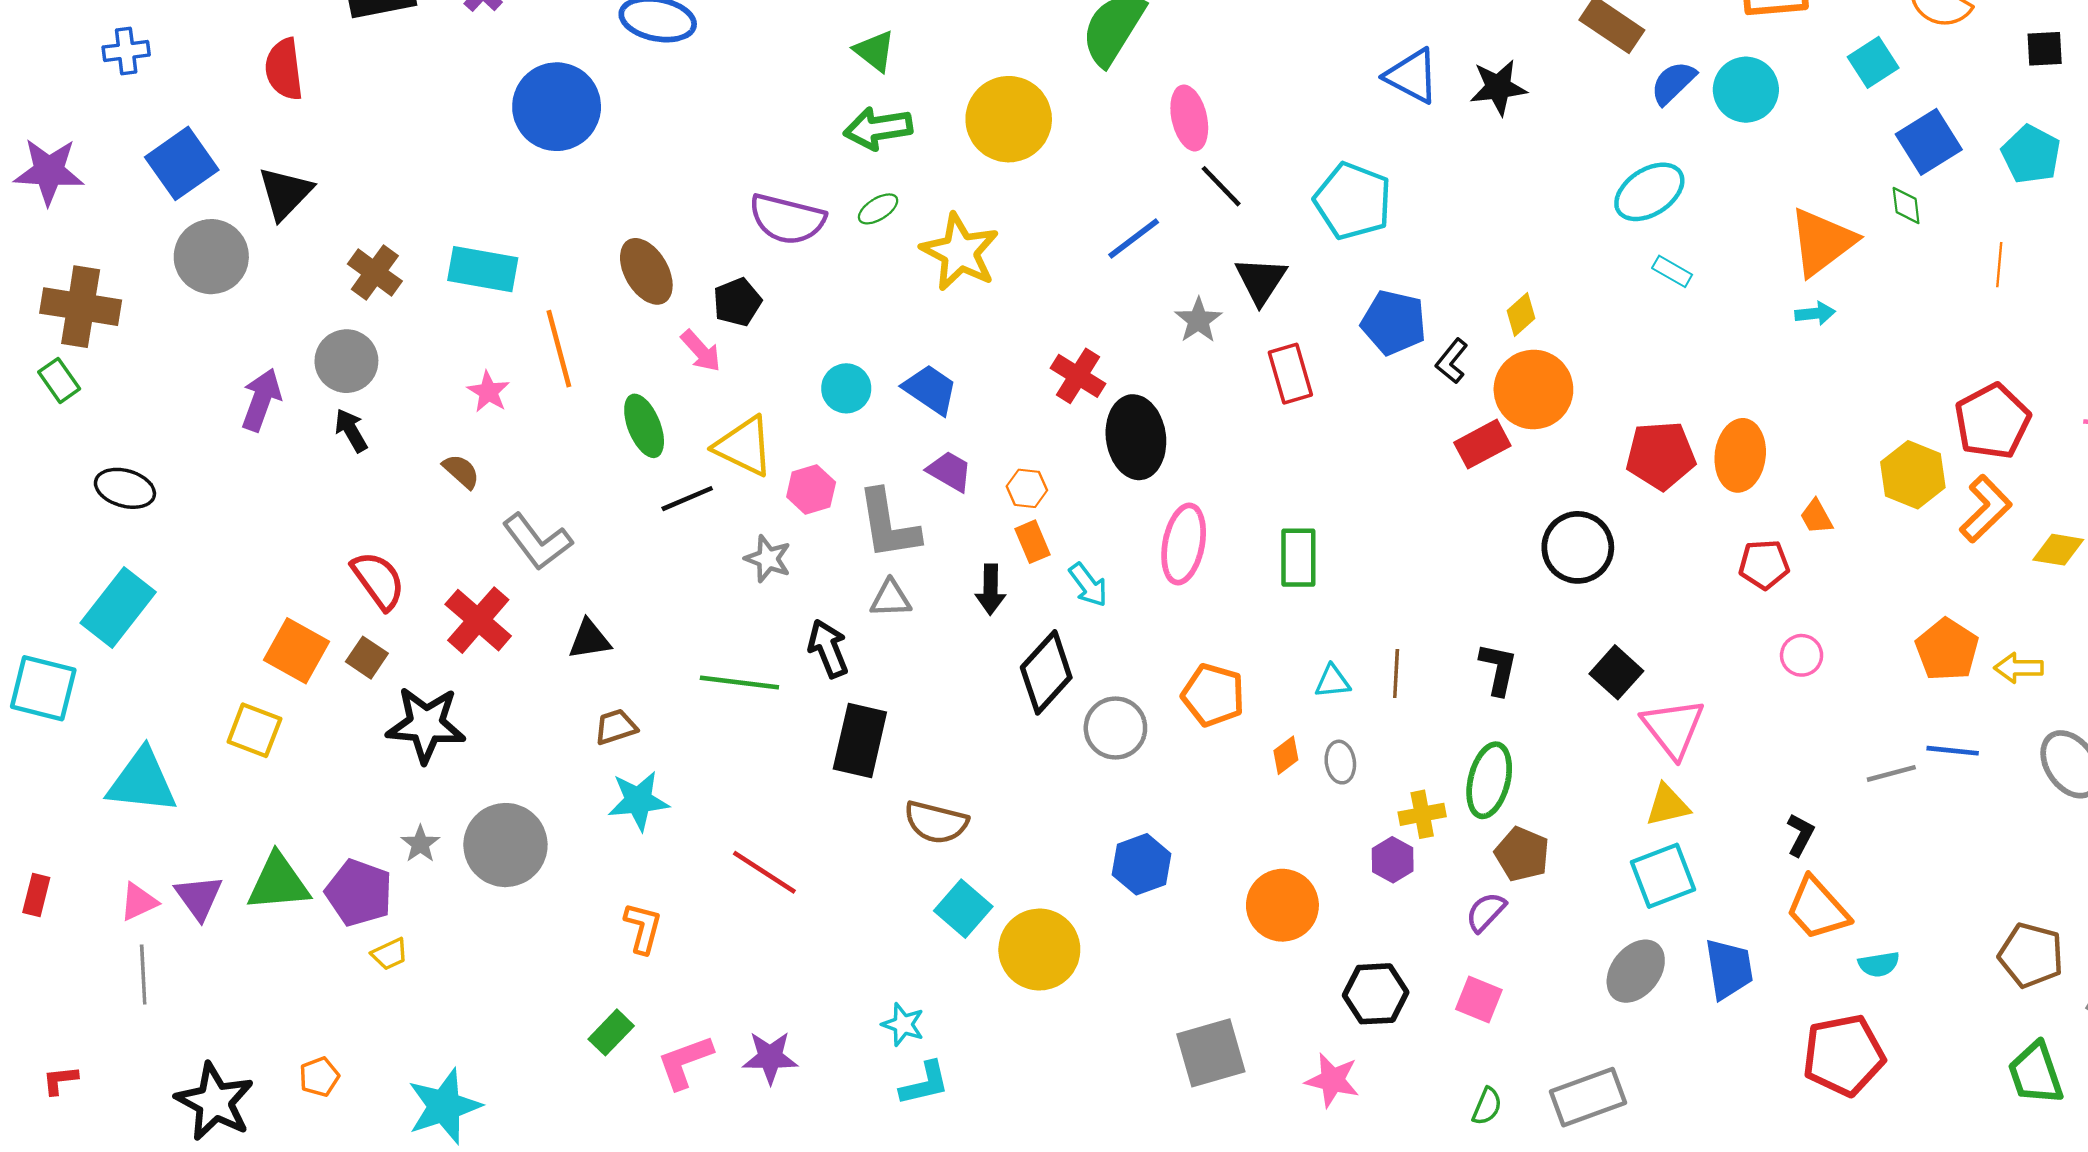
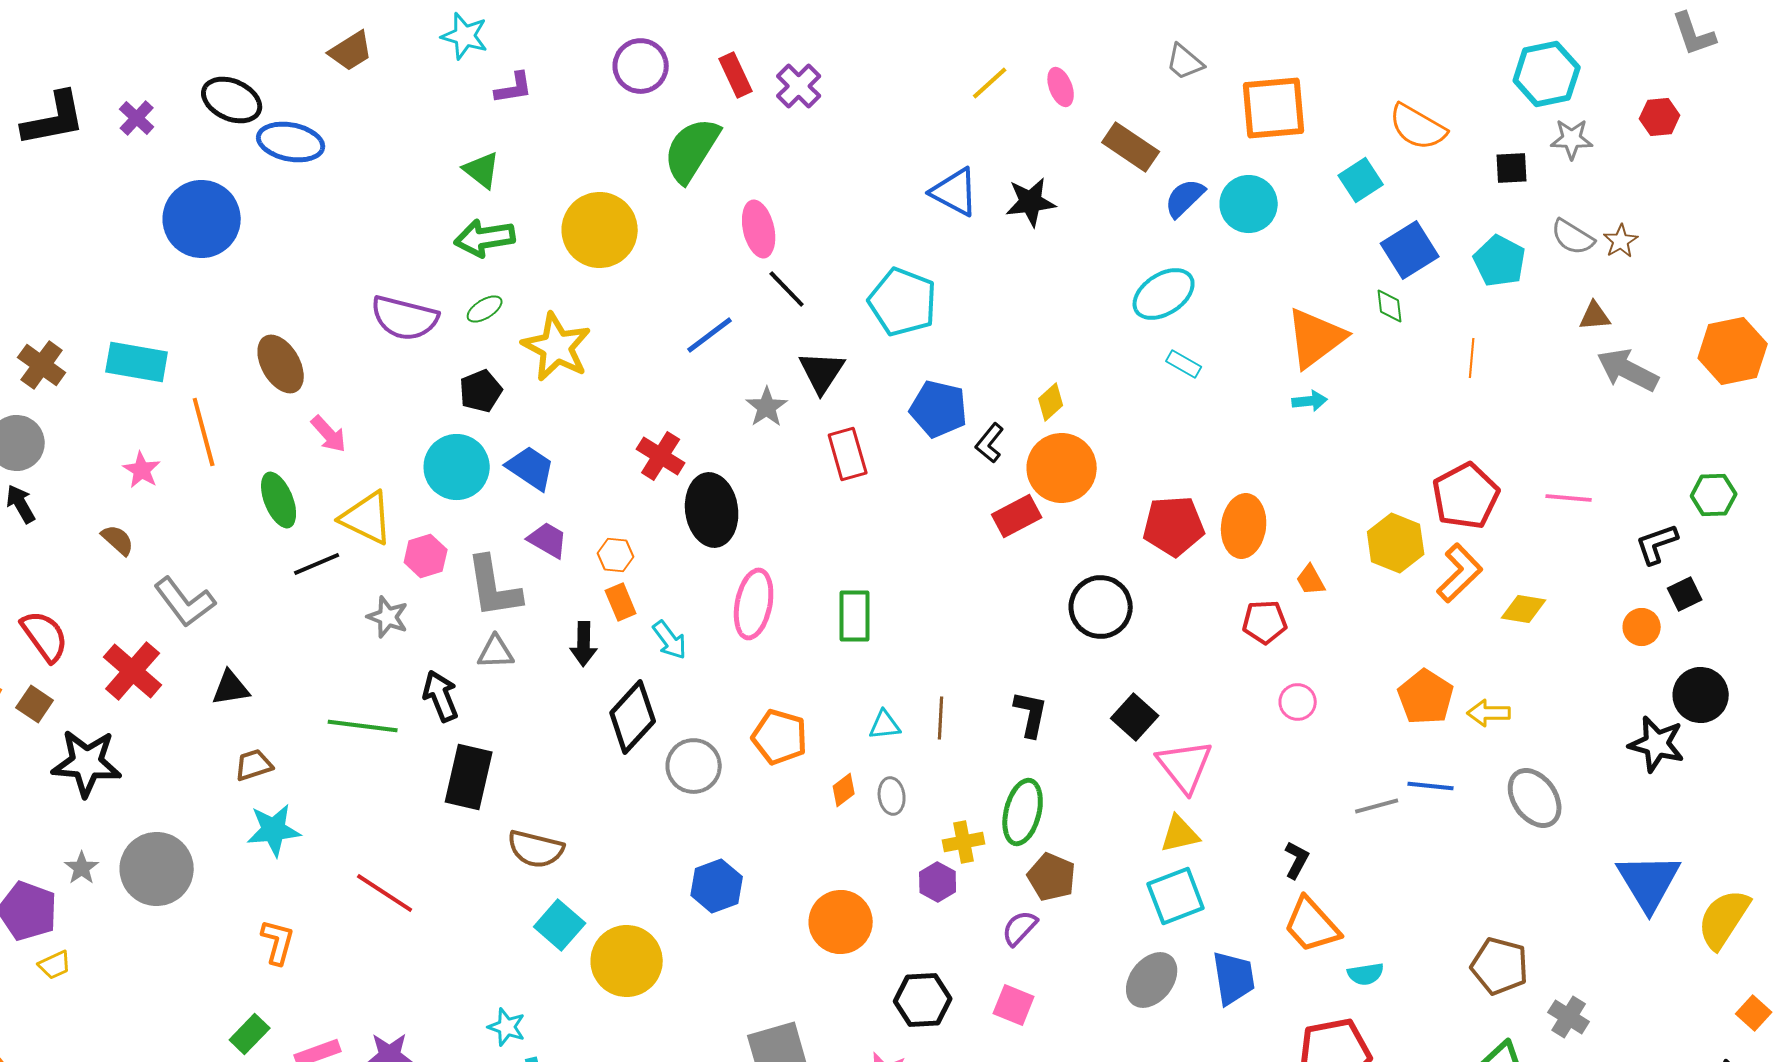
black pentagon: (737, 302) -> (481, 391), moved
cyan circle: (846, 388) -> (457, 467), size x1.5

